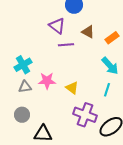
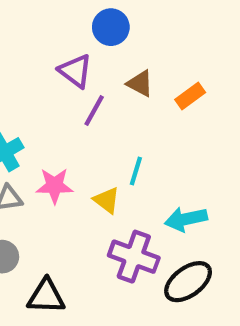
purple line: (66, 45) -> (94, 111), turned -56
cyan arrow: (110, 66) -> (186, 219), moved, turned 120
cyan line: (107, 90) -> (136, 171), moved

